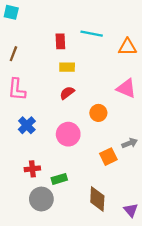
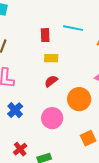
orange circle: (98, 113) -> (79, 99), size x1.5
red cross: (32, 169) -> (20, 149), turned -32

